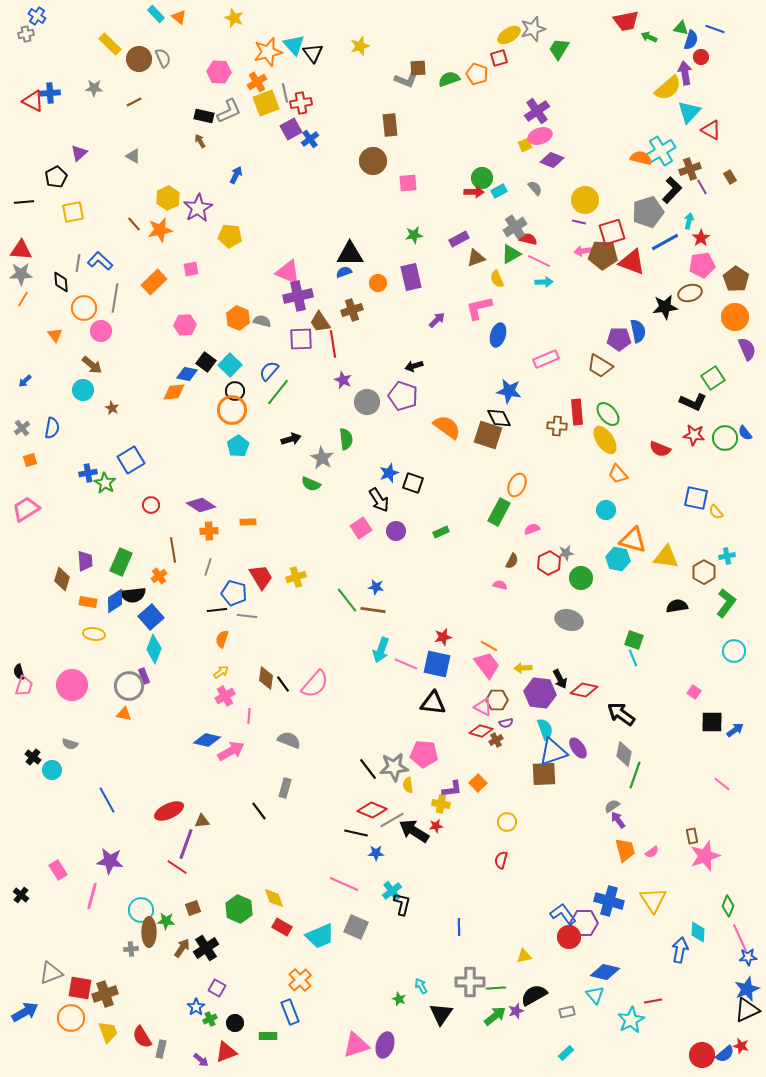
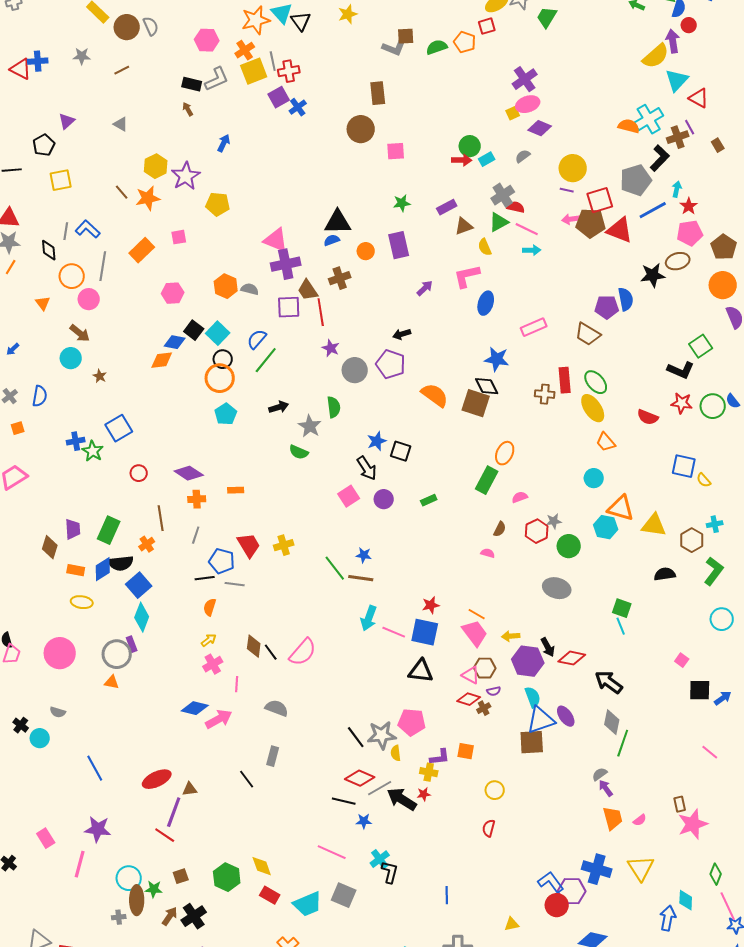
purple line: (702, 187) -> (690, 127), moved
gray semicircle: (535, 188) -> (523, 156), turned -84
orange square: (478, 783) -> (466, 751), turned -36

